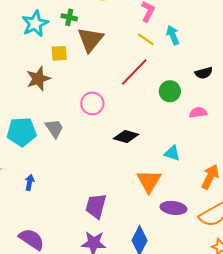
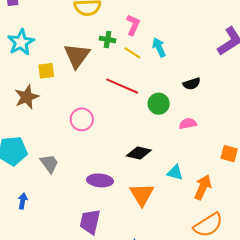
green cross: (69, 17) -> (108, 39), moved
red line: (134, 72) -> (122, 86), turned 72
gray trapezoid: (54, 128) -> (49, 163), moved
black diamond: (126, 137) -> (139, 153), moved
cyan triangle: (172, 153) -> (175, 173), moved
purple ellipse: (173, 208) -> (100, 180), moved

